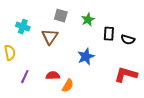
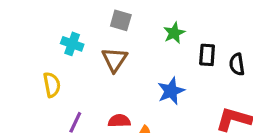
gray square: (61, 16) -> (121, 20), moved
black semicircle: (128, 40) -> (237, 64), turned 64

